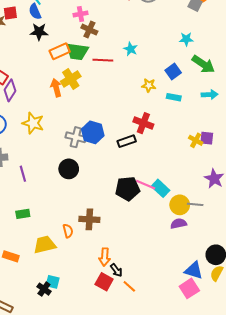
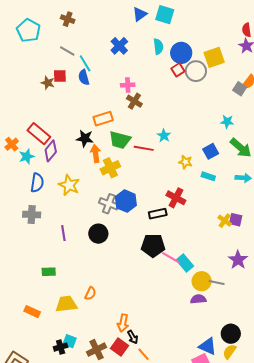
black star: (39, 32) -> (85, 138), moved
cyan star: (131, 49) -> (164, 136), moved
green trapezoid: (77, 51) -> (120, 140), moved
red line: (103, 60) -> (144, 148), moved
yellow cross: (71, 79) -> (110, 168), moved
purple line: (23, 174) -> (63, 233), moved
black pentagon: (127, 189) -> (153, 245), moved
brown cross: (89, 219) -> (97, 350), moved, turned -36
orange semicircle: (68, 231) -> (90, 293), turned 32
black cross: (44, 289) -> (61, 347), turned 32

